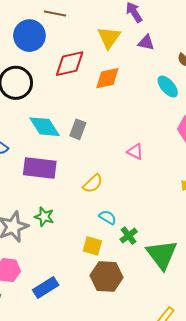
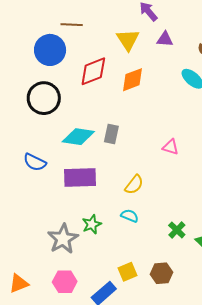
cyan diamond: (44, 127) -> (78, 137), turned -40
green star: (44, 217) -> (92, 224), turned -30
cyan semicircle: (108, 217) -> (130, 216), moved
yellow square: (92, 246) -> (127, 272), moved, turned -30
brown hexagon: (107, 277) -> (162, 273), size x0.7

